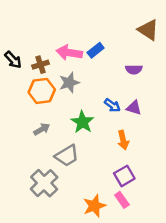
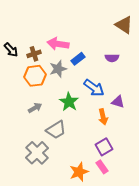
blue rectangle: (96, 50) -> (78, 59), moved
blue arrow: (112, 105) -> (94, 88), size x1.5
purple triangle: (134, 108) -> (118, 102), moved

